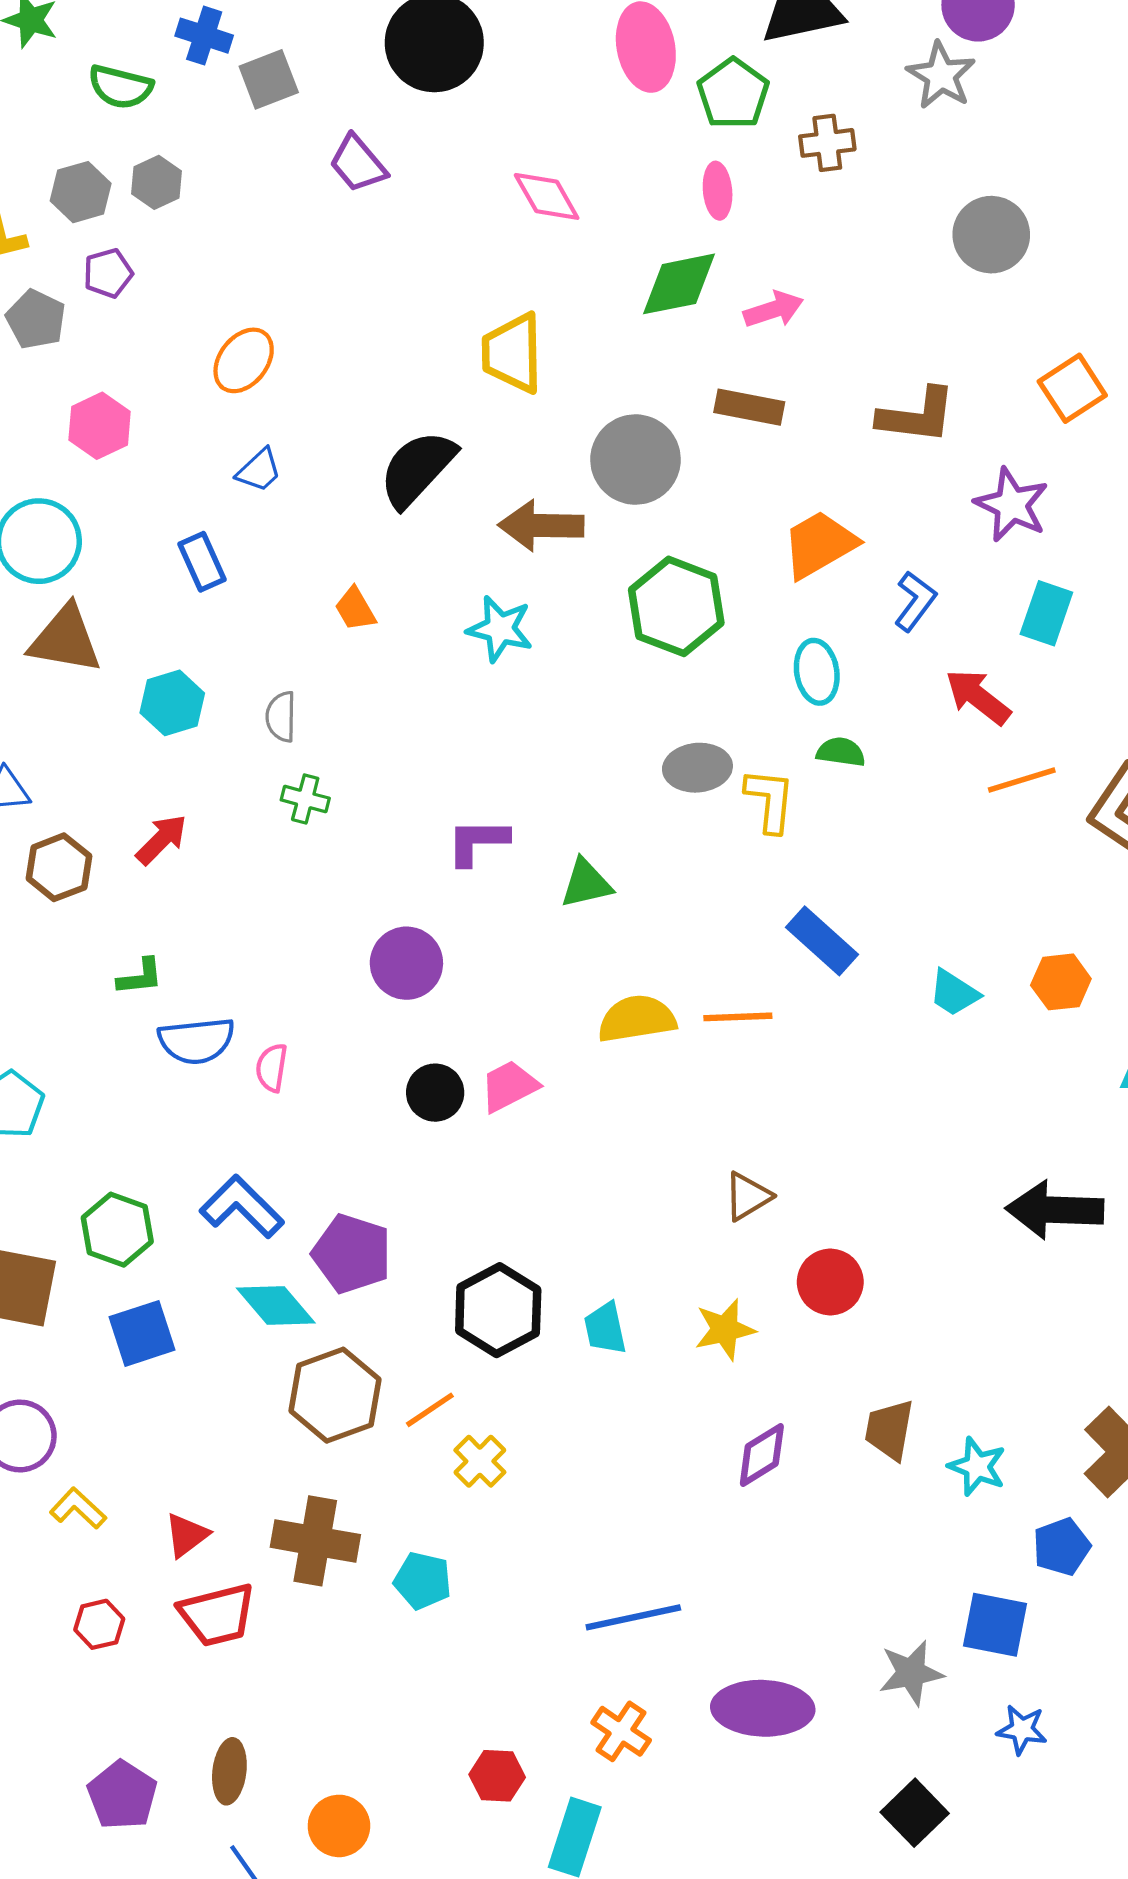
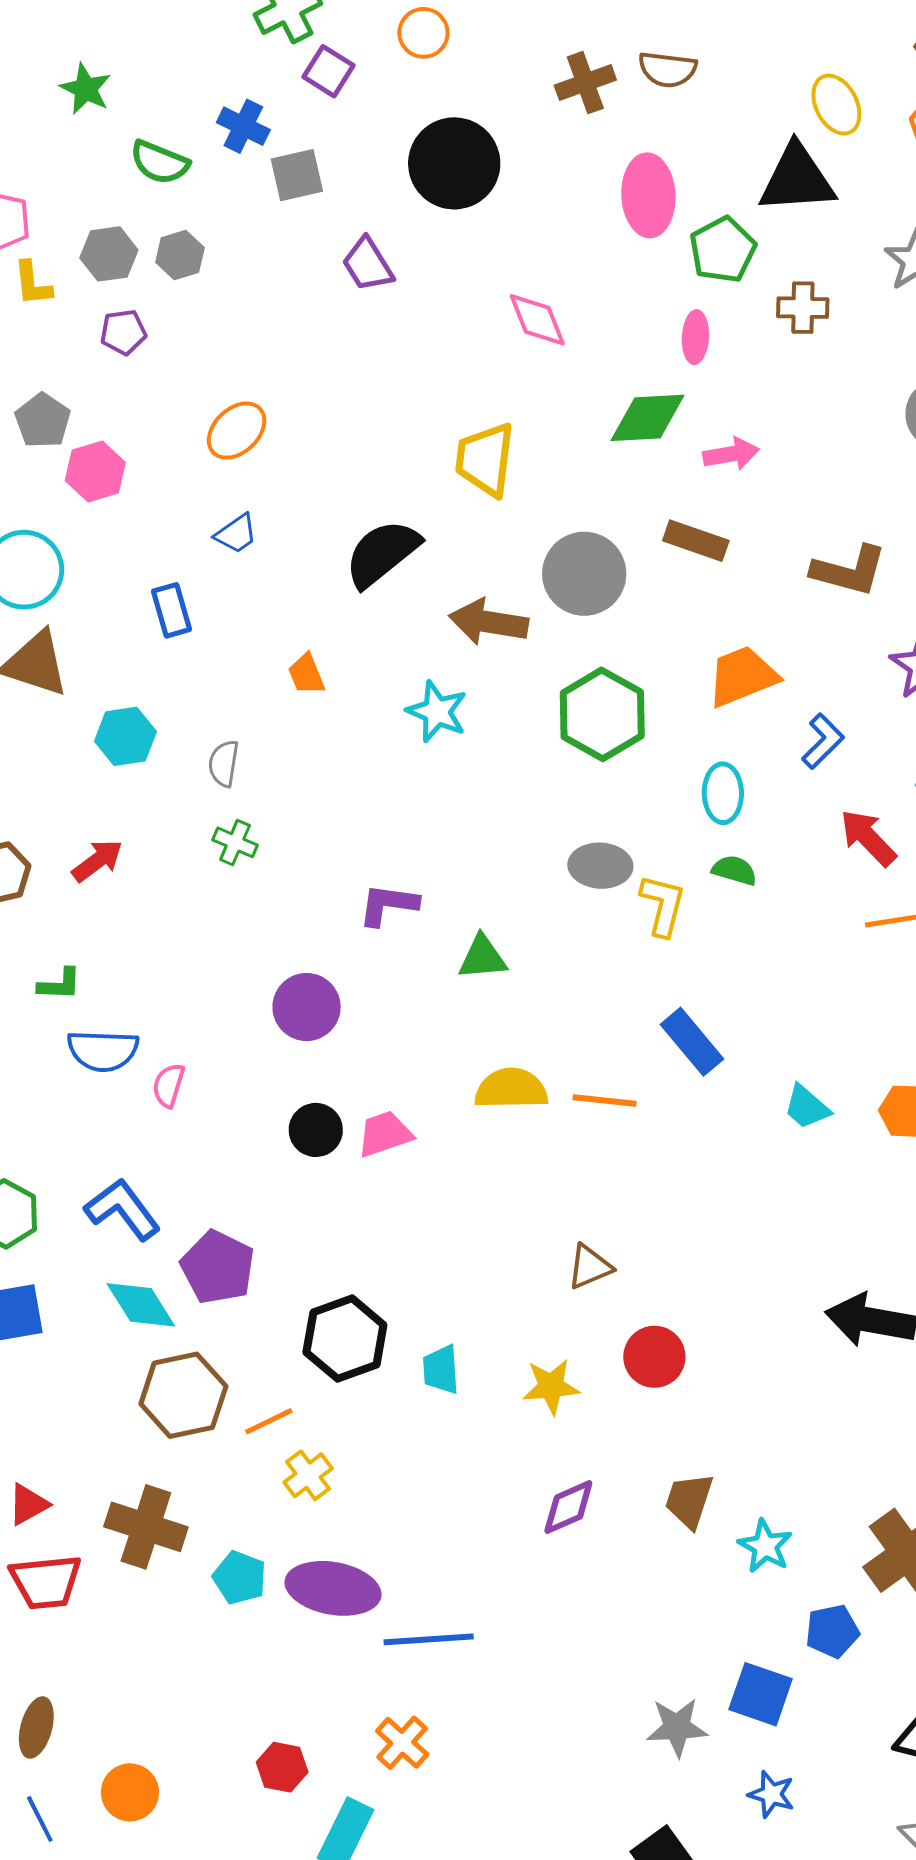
gray pentagon: (36, 319) -> (43, 421), moved
purple ellipse: (763, 1708) -> (333, 1588), moved

